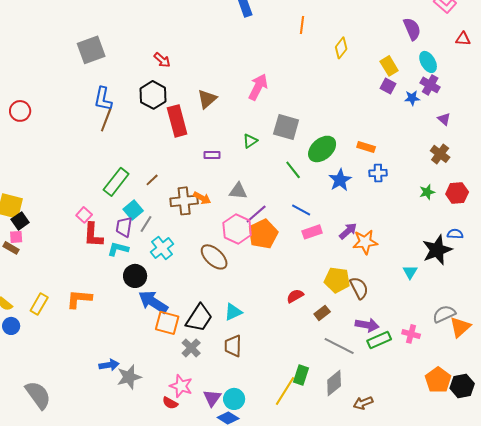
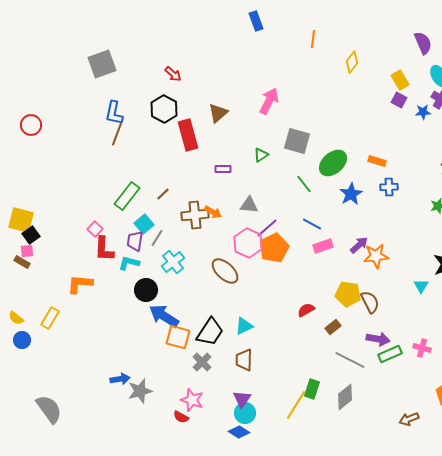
orange L-shape: (79, 299) -> (80, 284), moved
purple triangle: (212, 398) -> (242, 399), moved
brown arrow: (363, 403) -> (409, 419), moved

